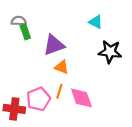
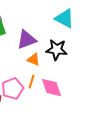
cyan triangle: (96, 22) -> (65, 19), size x1.5
black star: (110, 52) -> (57, 50), moved

